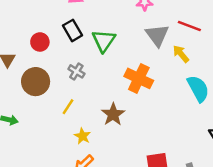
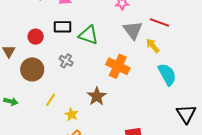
black rectangle: (72, 30) -> (62, 27), turned -60
green triangle: (104, 41) -> (88, 35), turned -45
yellow line: (68, 107) -> (51, 100), moved

